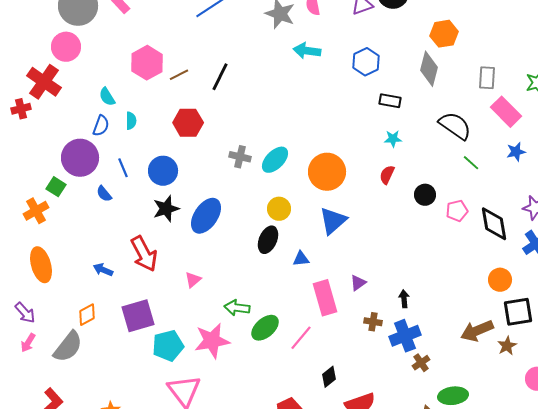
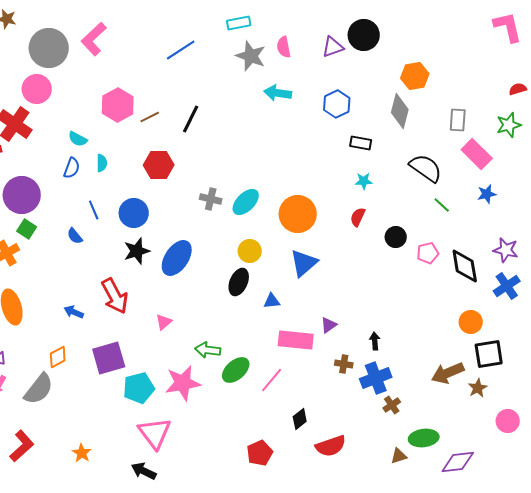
cyan semicircle: (107, 97) -> (78, 139), turned -30
purple circle: (80, 158) -> (22, 195), moved
pink rectangle: (325, 298) -> (296, 340), turned -68

